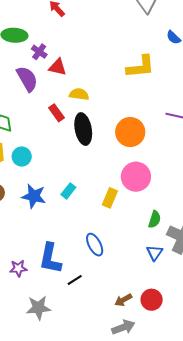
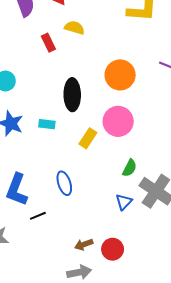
black ellipse: (83, 129) -> (72, 95), moved
cyan rectangle: (68, 191) -> (47, 124), turned 49

